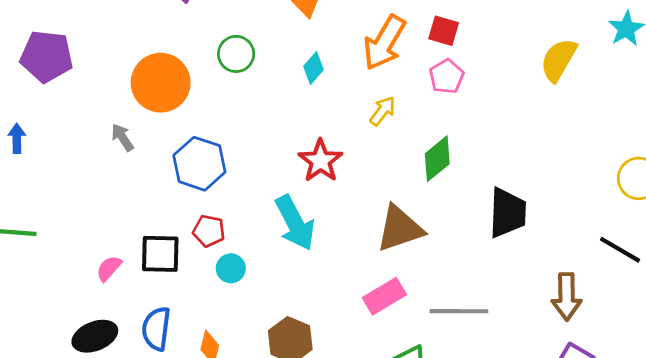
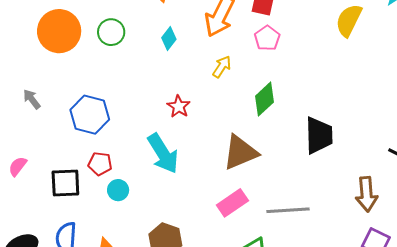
orange circle: (161, 83) -> (59, 31), moved
red star: (321, 161) -> (179, 107), size x0.7
pink semicircle: (109, 268) -> (18, 166), moved

